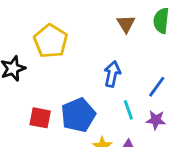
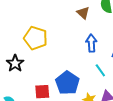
blue arrow: (112, 74) -> (91, 43), moved

